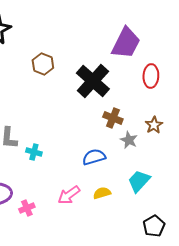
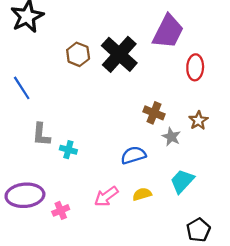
black cross: (93, 81) -> (119, 54), moved

